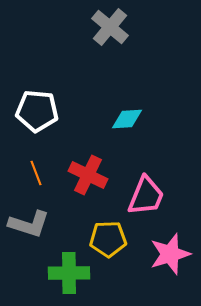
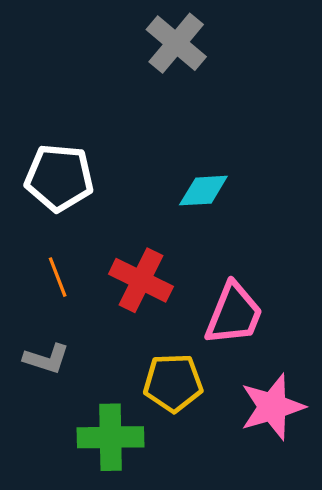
gray L-shape: (29, 224) -> (46, 359), size x0.7

